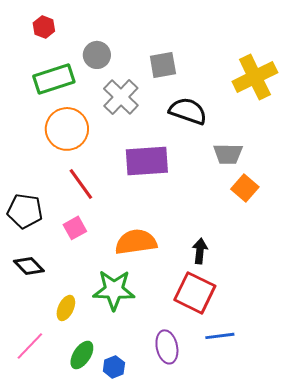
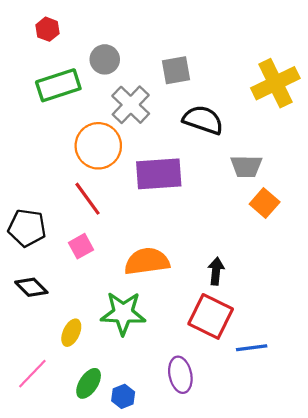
orange circle: (67, 129) -> (98, 146), moved
blue line: (220, 336) -> (252, 348), moved

